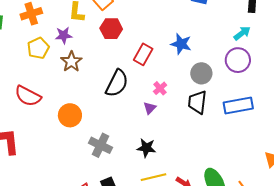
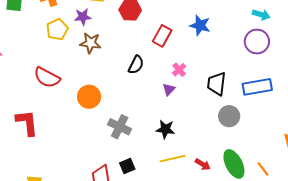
cyan arrow: (242, 33) -> (261, 15), turned 54
brown star: (71, 62) -> (90, 43), turned -30
gray circle: (201, 73) -> (229, 116), moved
black semicircle: (117, 83) -> (136, 65), size x0.7

